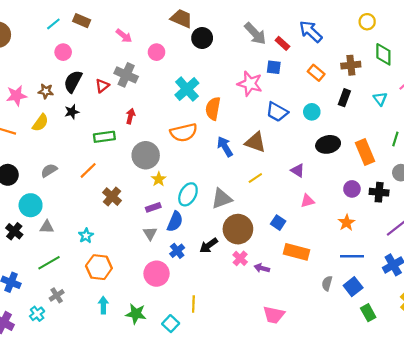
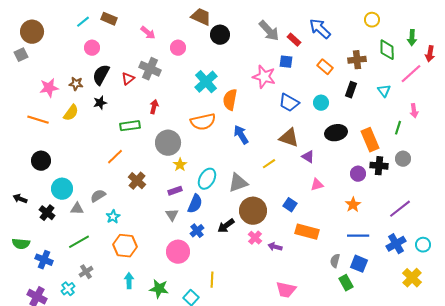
brown triangle: (255, 142) -> (289, 138), moved
gray semicircle: (49, 170) -> (98, 196), moved
black cross: (379, 192) -> (379, 166), moved
blue square: (353, 287) -> (359, 264), turned -30
green rectangle: (368, 313) -> (346, 283), moved

